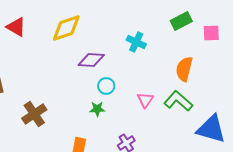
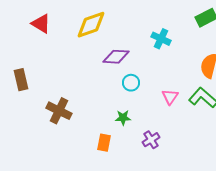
green star: (97, 109) -> (123, 118), moved
brown cross: (34, 114) -> (59, 111), turned -30

